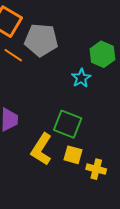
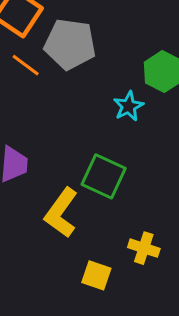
yellow square: (73, 155) -> (96, 275), moved

